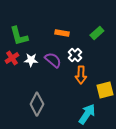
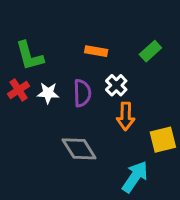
purple semicircle: (53, 60) -> (82, 93), turned 48
gray diamond: (37, 104) -> (79, 149), moved, turned -60

